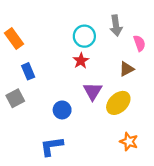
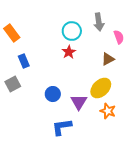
purple triangle: (93, 91) -> (79, 102), moved
orange star: (129, 142) -> (108, 111), moved
blue L-shape: (52, 146) -> (62, 127), moved

